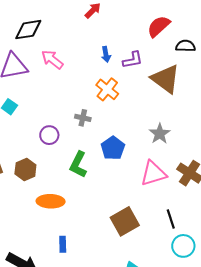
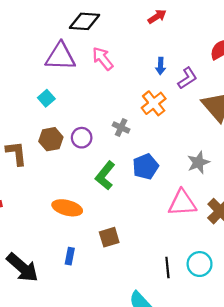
purple L-shape: (133, 60) -> (187, 78), turned -35
brown hexagon: (25, 169) -> (51, 139), moved
black line: (171, 219) -> (167, 268), moved
brown square: (125, 221) -> (109, 237), moved, size x0.7
cyan circle: (183, 246) -> (200, 264), moved

